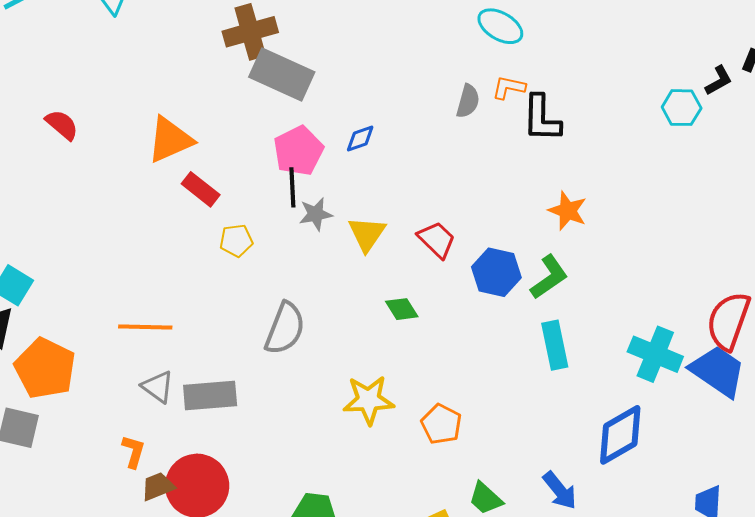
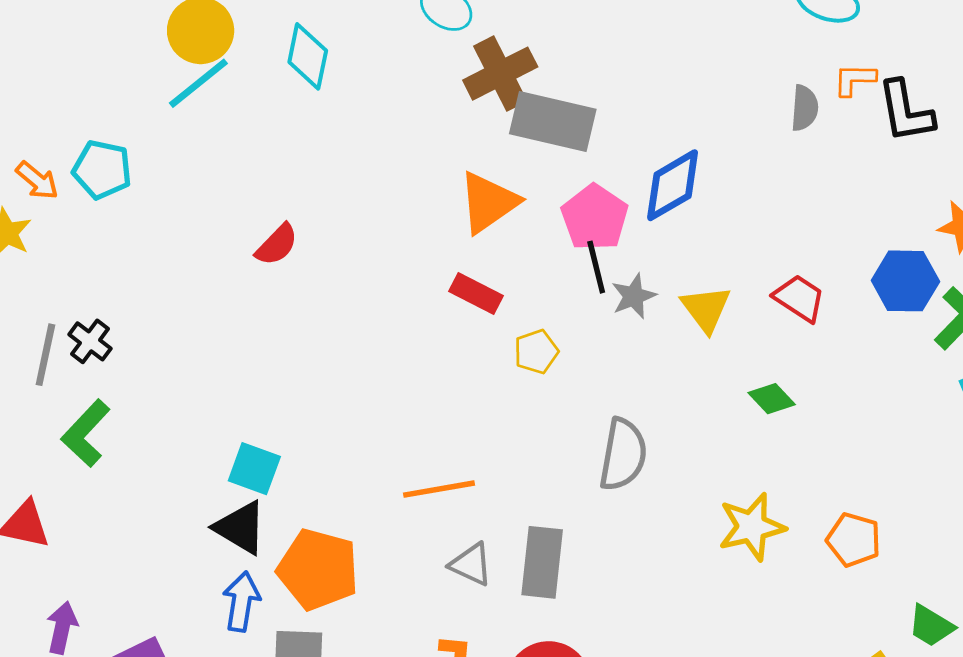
red semicircle: (62, 125) -> (277, 245), turned 105
blue diamond: (360, 139) -> (673, 185), size x1.8
orange triangle: (170, 140) -> (488, 202), moved
blue hexagon: (496, 272) -> (905, 281), moved
gray rectangle: (210, 396) -> (542, 562), turned -68

